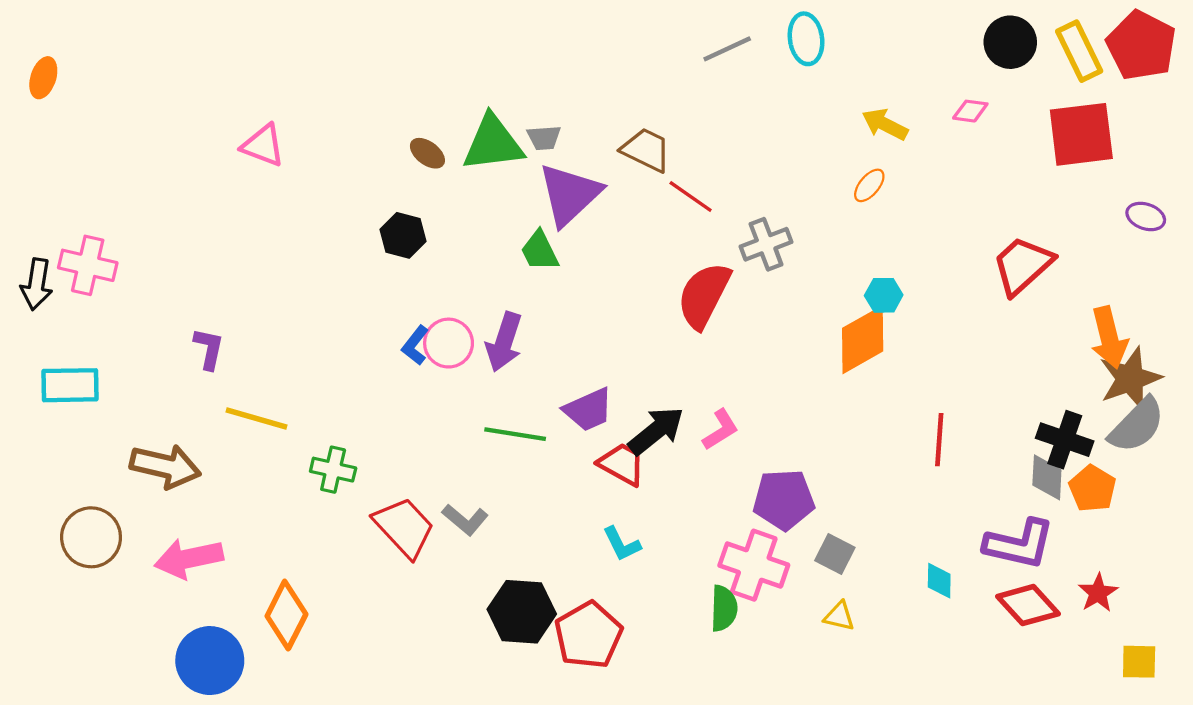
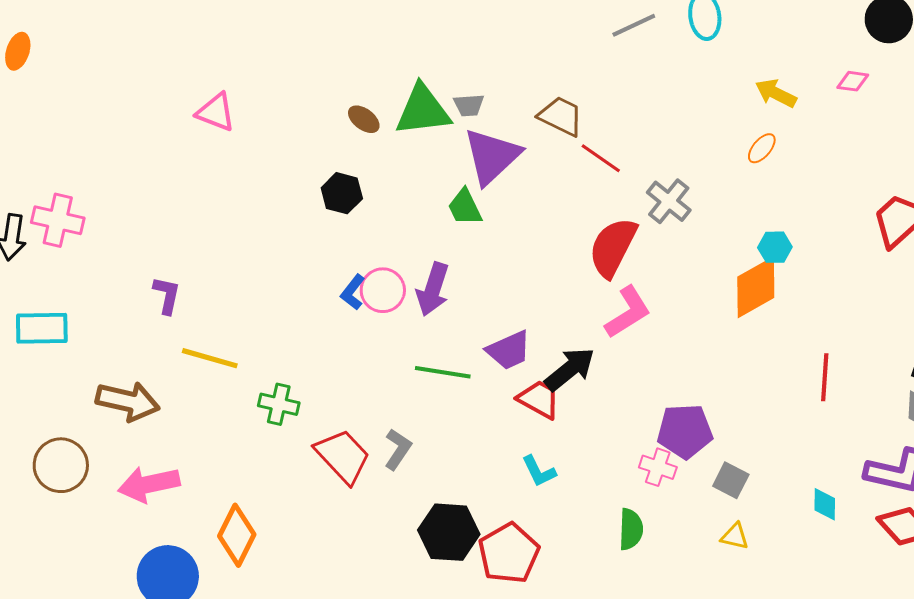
gray cross: (766, 244) -> (669, 201), turned -30
pink L-shape: (721, 430) -> (628, 312), moved, size x1.4
gray L-shape: (465, 520) -> (398, 449), turned -96
pink cross: (754, 565) -> (658, 467), moved, size x0.6

